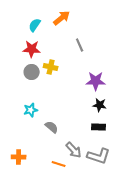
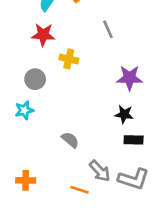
gray circle: (32, 72) -> (35, 79), moved
black star: (100, 105) -> (124, 114), moved
cyan star: (31, 110) -> (24, 110), moved

